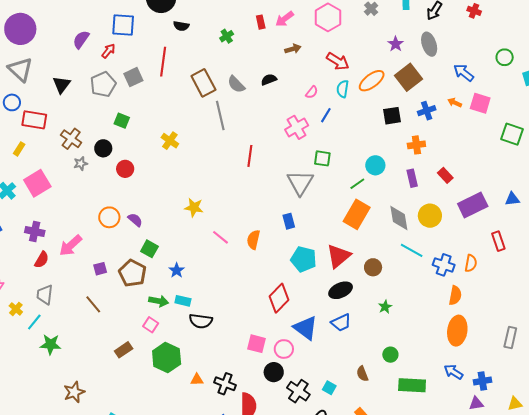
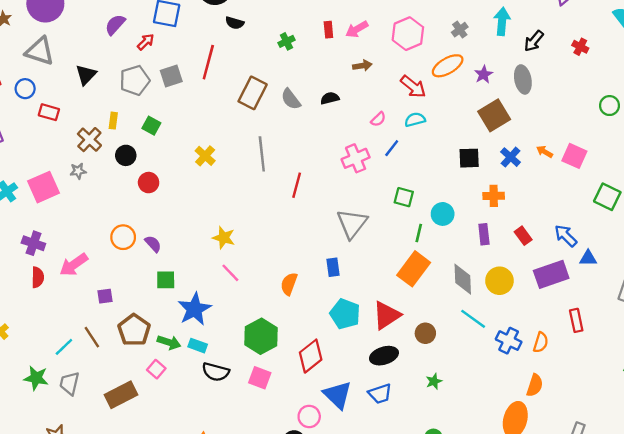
gray triangle: (20, 70) -> (40, 51), turned -32
blue arrow: (464, 73) -> (566, 236), moved
orange ellipse: (372, 81) -> (448, 66), moved
brown rectangle: (203, 83) -> (253, 93), turned 48
cyan semicircle: (343, 89) -> (415, 120), turned 60
blue cross: (427, 111) -> (511, 157), turned -36
gray line: (220, 115) -> (262, 154), moved
red rectangle: (34, 120) -> (49, 112), size x0.7
yellow rectangle: (19, 149) -> (113, 121), moved, turned -32
green square: (322, 158) -> (404, 197), moved
gray star: (81, 163) -> (78, 171), moved
green line: (357, 184) -> (419, 233), turned -49
blue triangle: (512, 199) -> (588, 258), moved
pink line: (220, 237) -> (230, 273), moved
green square: (149, 249) -> (166, 280), turned -36
red semicircle: (42, 260) -> (38, 277), turned -36
blue star: (177, 270) -> (194, 309), size x1.8
brown pentagon: (132, 273) -> (134, 330), moved
gray trapezoid: (45, 295) -> (69, 383), moved
orange semicircle: (455, 295) -> (535, 385), moved
cyan line: (34, 322) -> (64, 347), moved
pink square: (257, 344) -> (260, 378), moved
brown rectangle: (124, 350) -> (121, 395), size x1.5
green hexagon: (167, 358) -> (261, 336), moved

